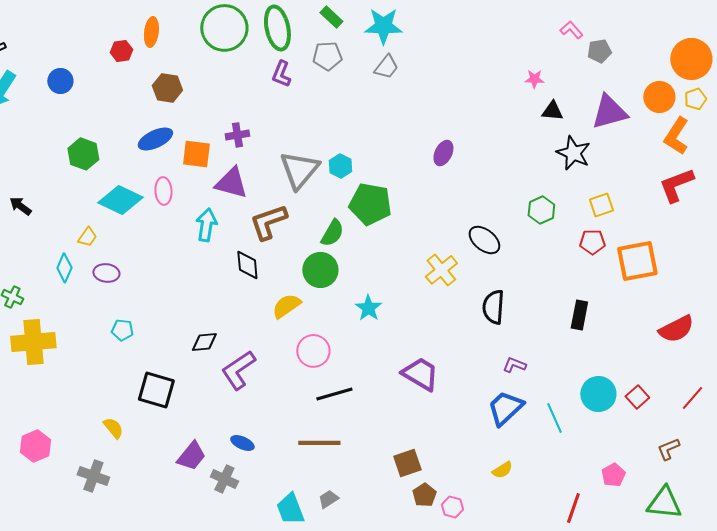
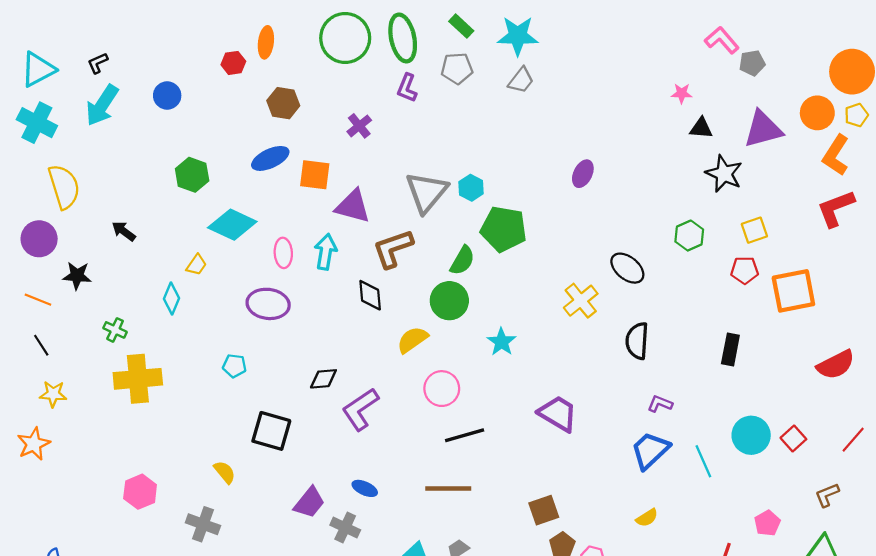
pink L-shape: (571, 30) -> (722, 40), size x1.4
purple cross: (237, 135) -> (359, 126), moved, turned -30
pink ellipse: (163, 191) -> (283, 253), moved
purple ellipse: (106, 273) -> (268, 304), moved, size x1.5

